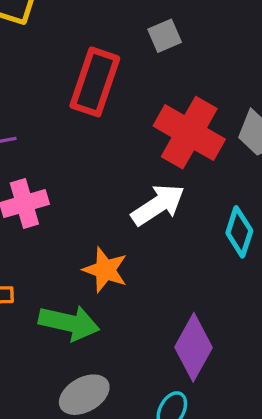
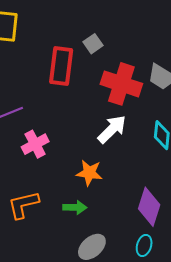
gray square: (165, 36) -> (93, 44), moved
green arrow: (69, 323) -> (75, 207), size x0.7

